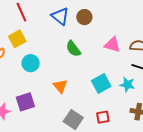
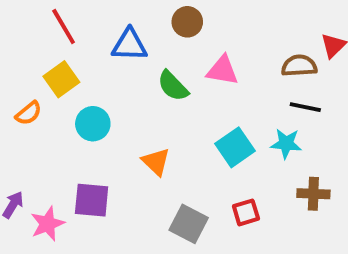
blue triangle: (60, 16) -> (129, 45), moved, turned -30
pink triangle: (112, 45) -> (223, 70), moved
purple square: (25, 102) -> (92, 200), turned 30

